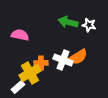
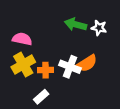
yellow cross: (30, 73) -> (23, 65), moved
white rectangle: (18, 87) -> (41, 97), moved

